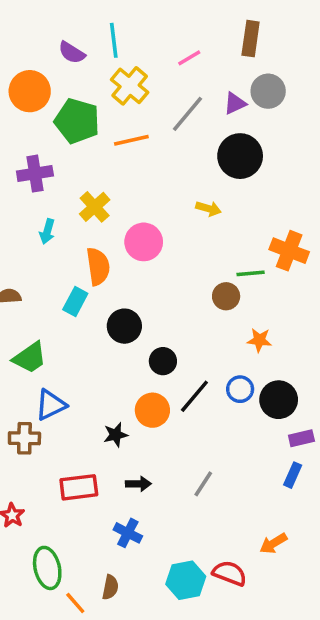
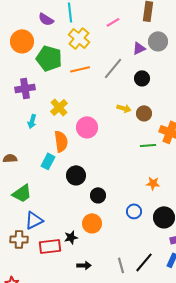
gray line: (187, 114) -> (113, 68), moved
black circle: (240, 156) -> (142, 78), size x0.6
brown circle: (226, 296) -> (144, 113), moved
blue circle: (240, 389) -> (134, 211), moved
black line: (194, 396) -> (144, 262), moved
gray line: (203, 484) -> (121, 265), turned -49
red rectangle: (79, 487) -> (50, 246), moved

